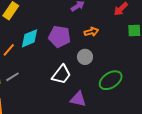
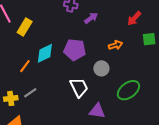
orange arrow: (91, 32) -> (115, 45), moved
white trapezoid: (61, 74) -> (79, 87), turned -60

